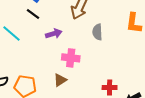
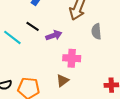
black line: (33, 14) -> (33, 26), moved

